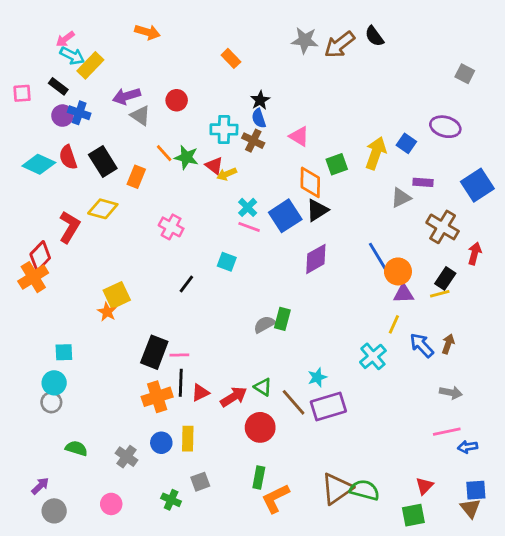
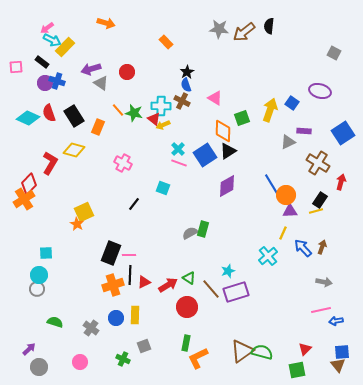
black semicircle: (374, 36) -> (269, 26), turned 42
cyan cross: (224, 129) -> (161, 106), moved

